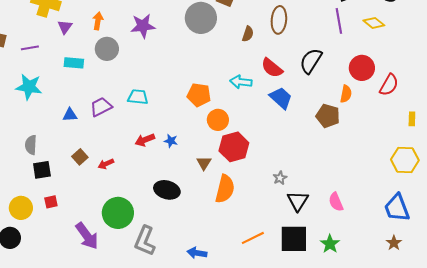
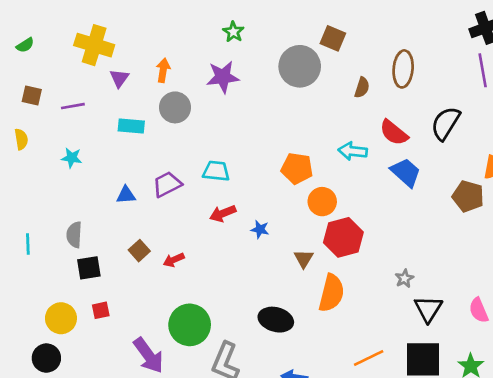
cyan star: (29, 87) -> (72, 158), size x0.6
red arrow: (145, 140) -> (223, 213), moved
black ellipse: (167, 190) -> (276, 320), moved

